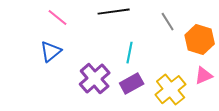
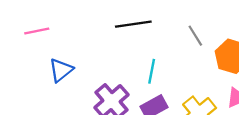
pink line: (58, 18) -> (37, 31), moved, turned -50

